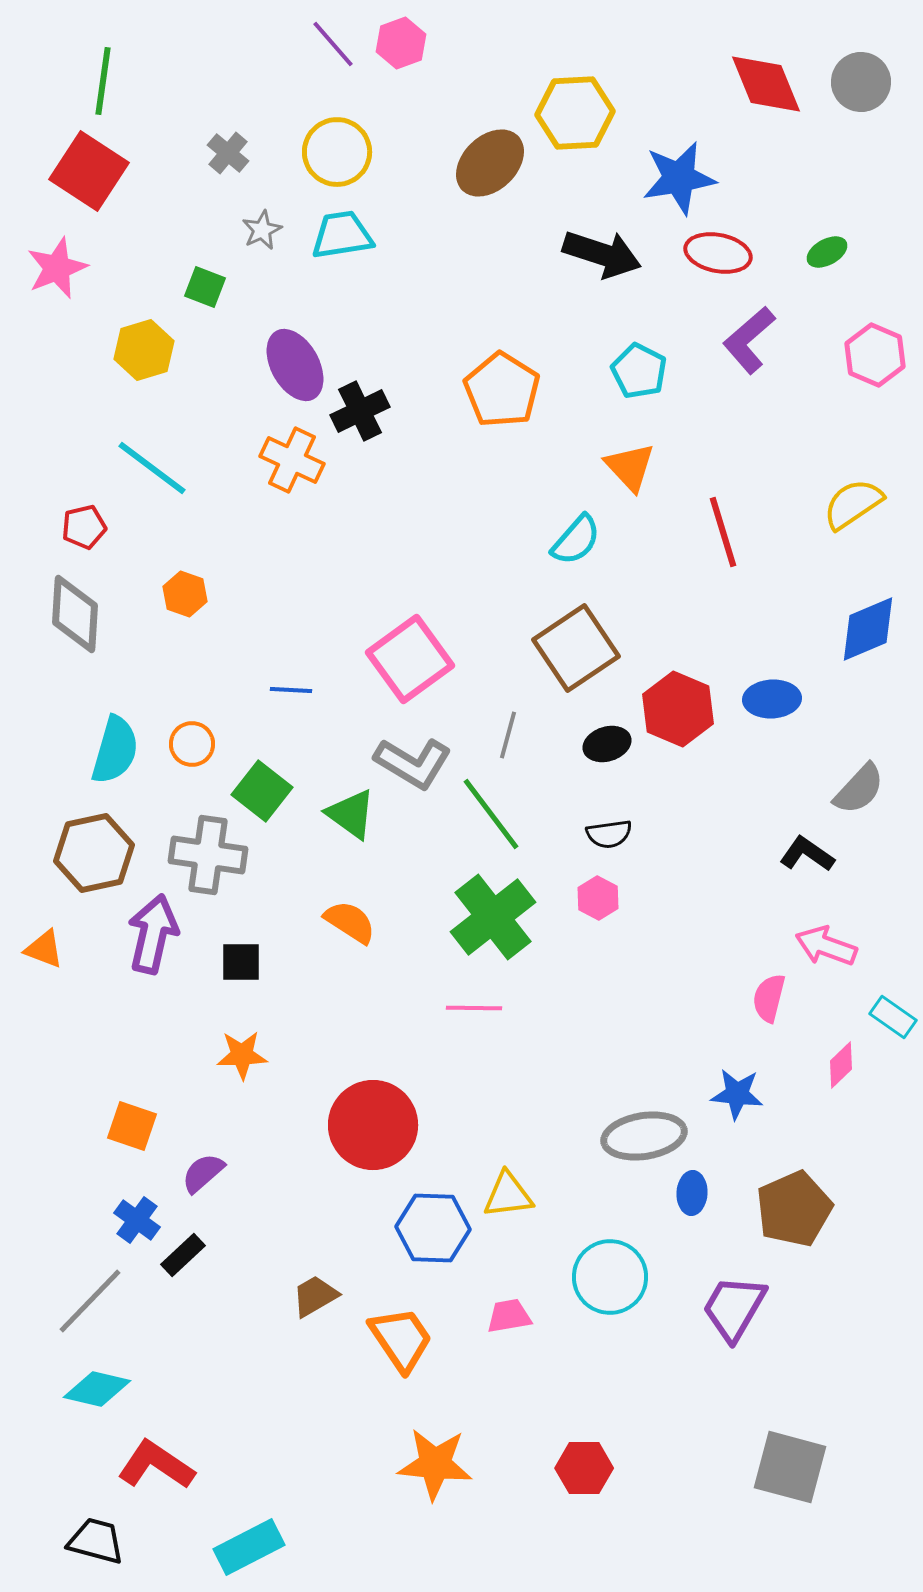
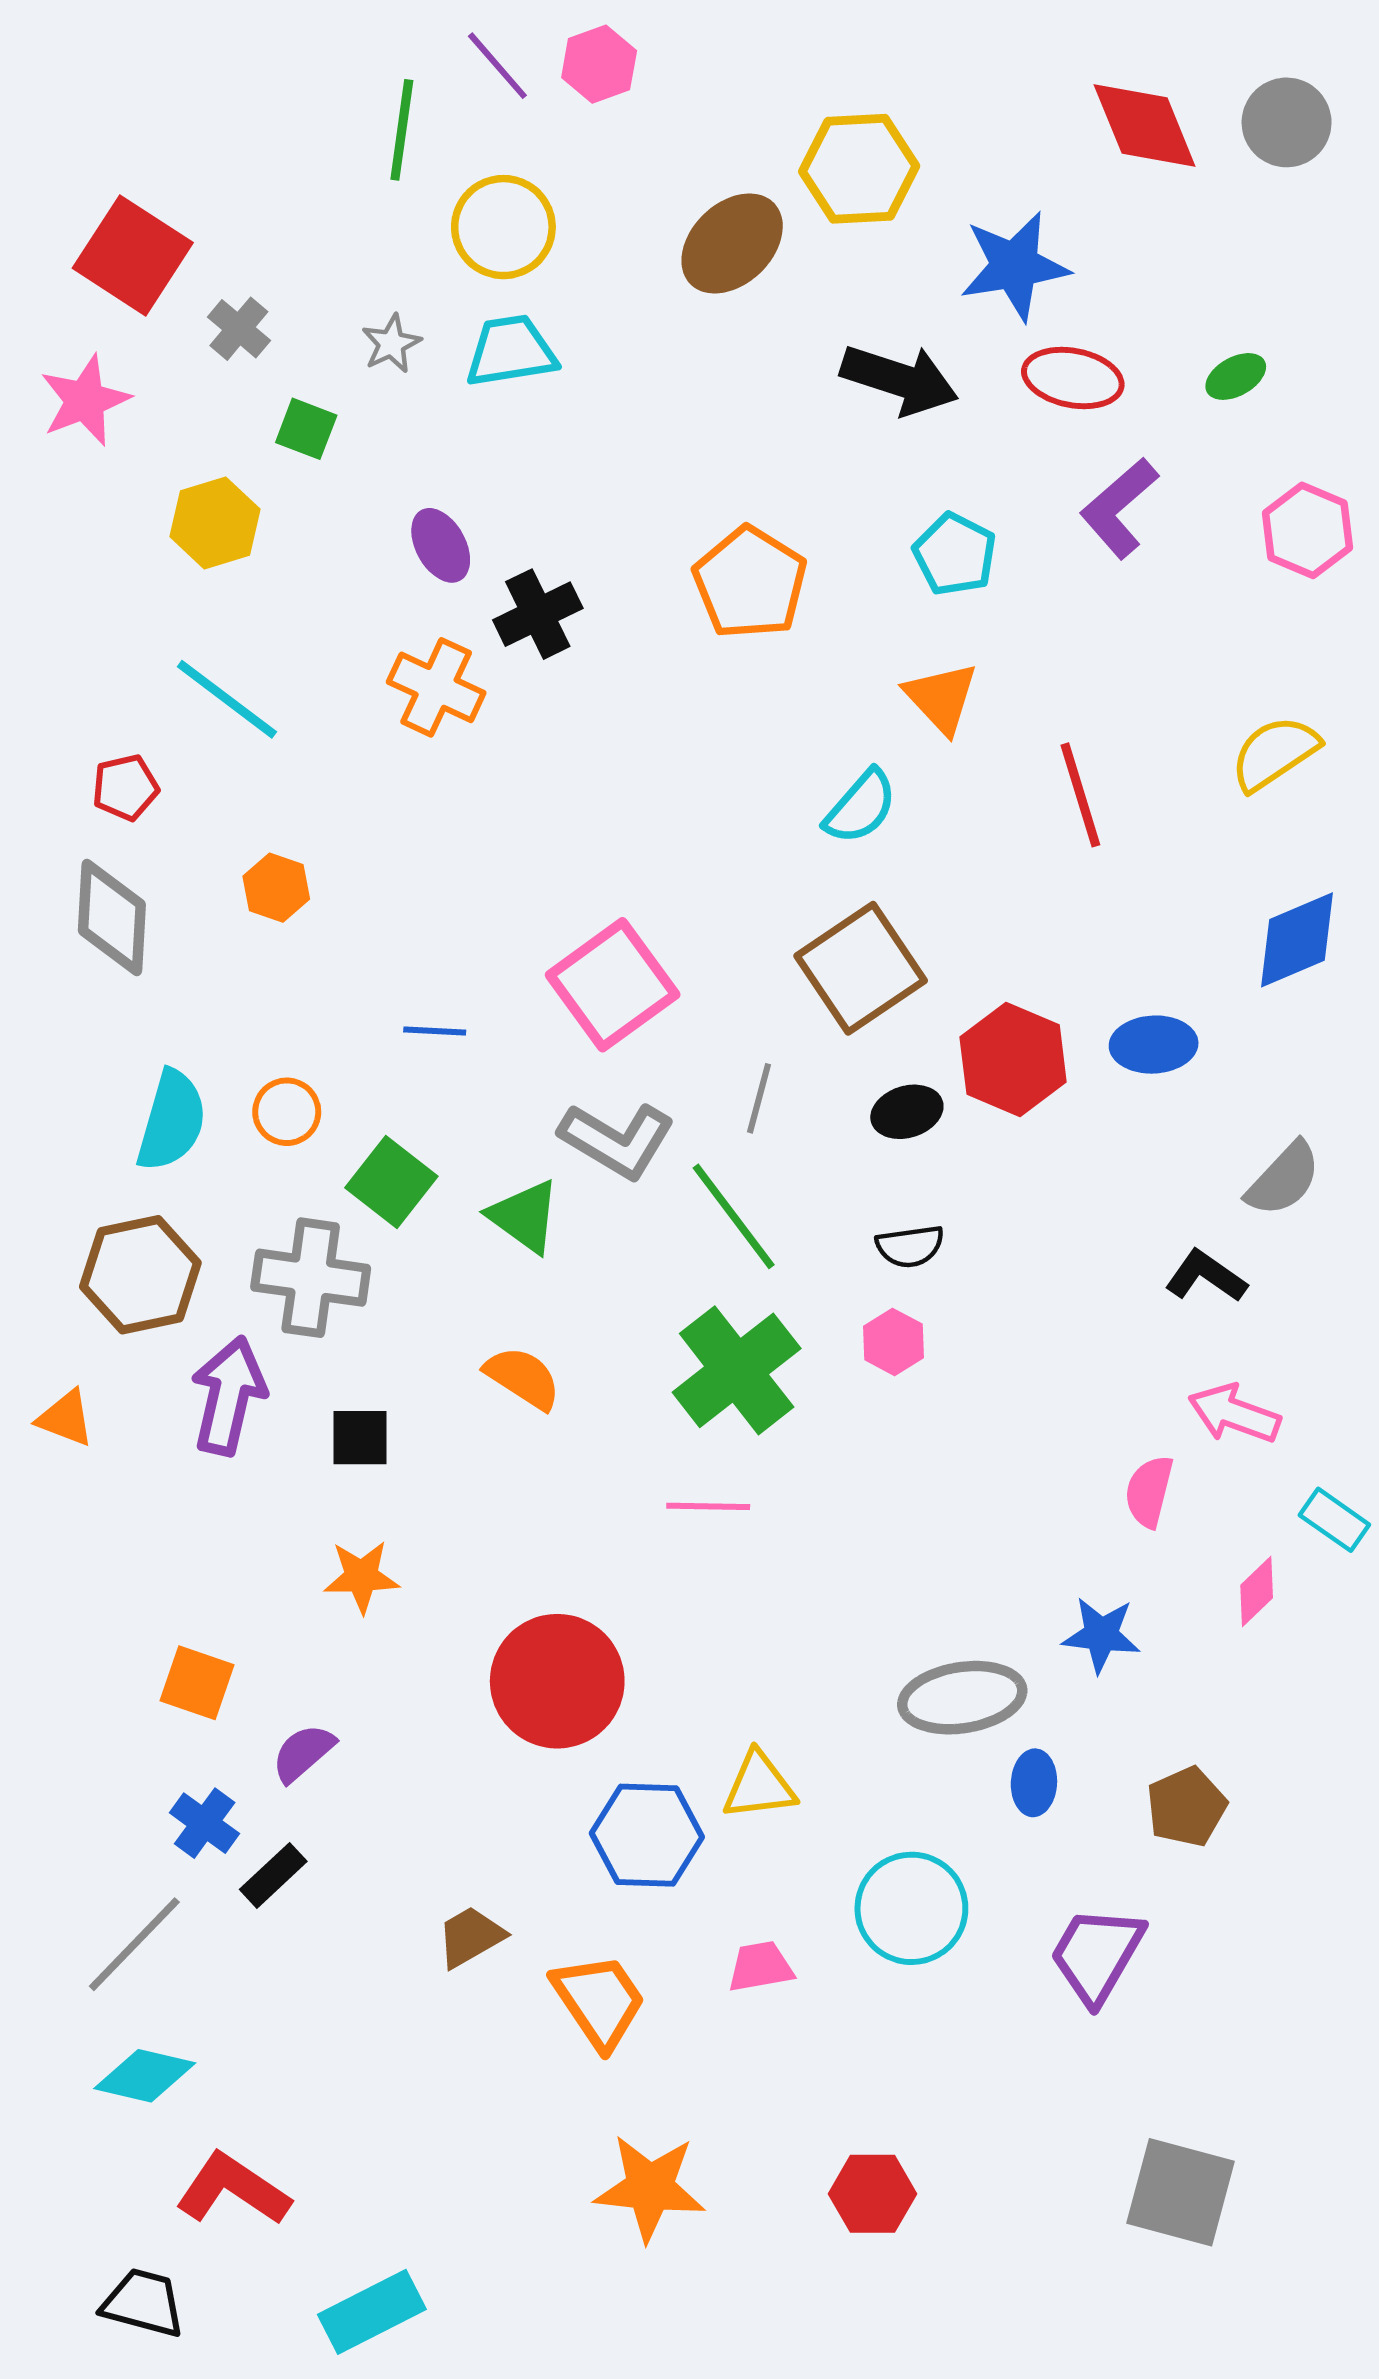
green line: (103, 81) -> (402, 130), moved
gray cross: (228, 153) -> (239, 329), moved
purple ellipse: (295, 365) -> (441, 545), size x0.7
brown pentagon: (794, 1209) -> (1186, 1807), size x0.7

